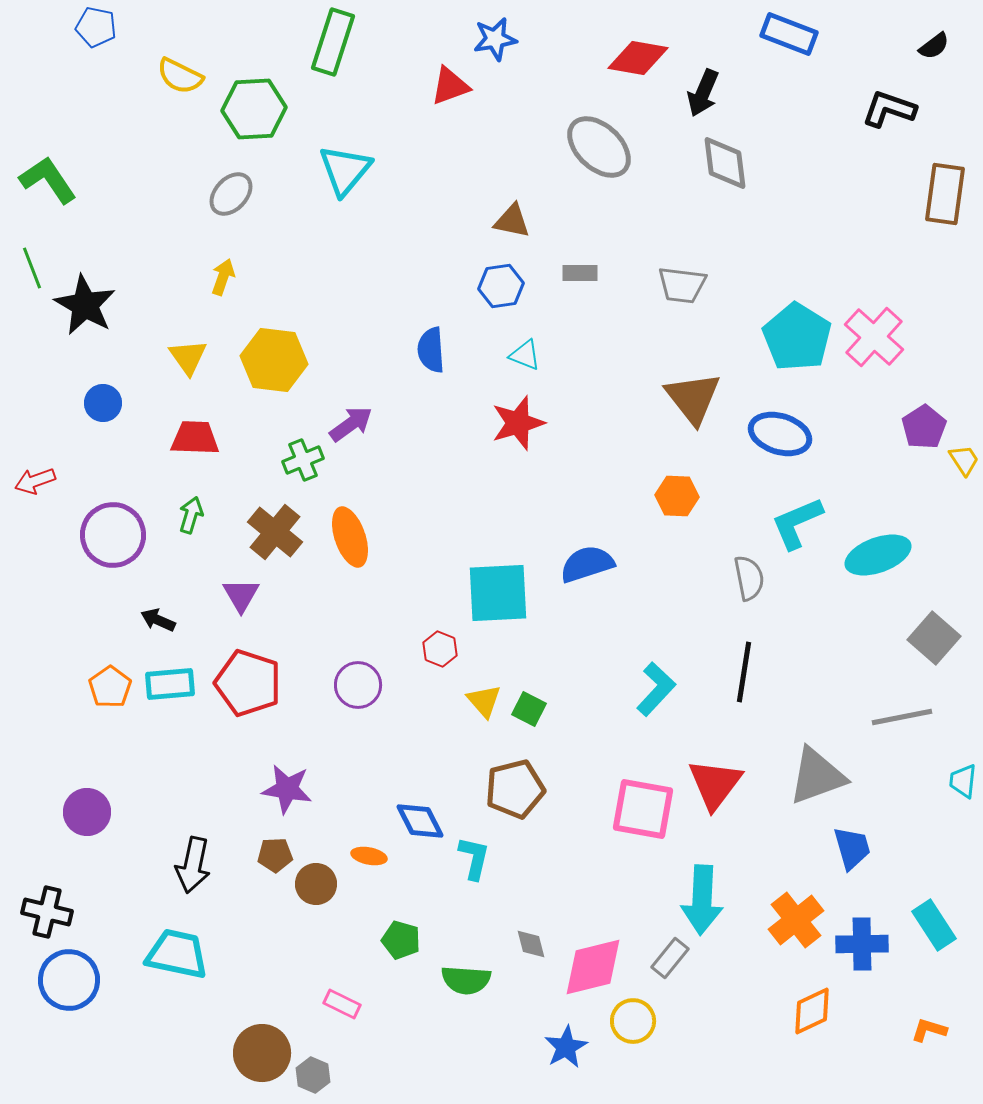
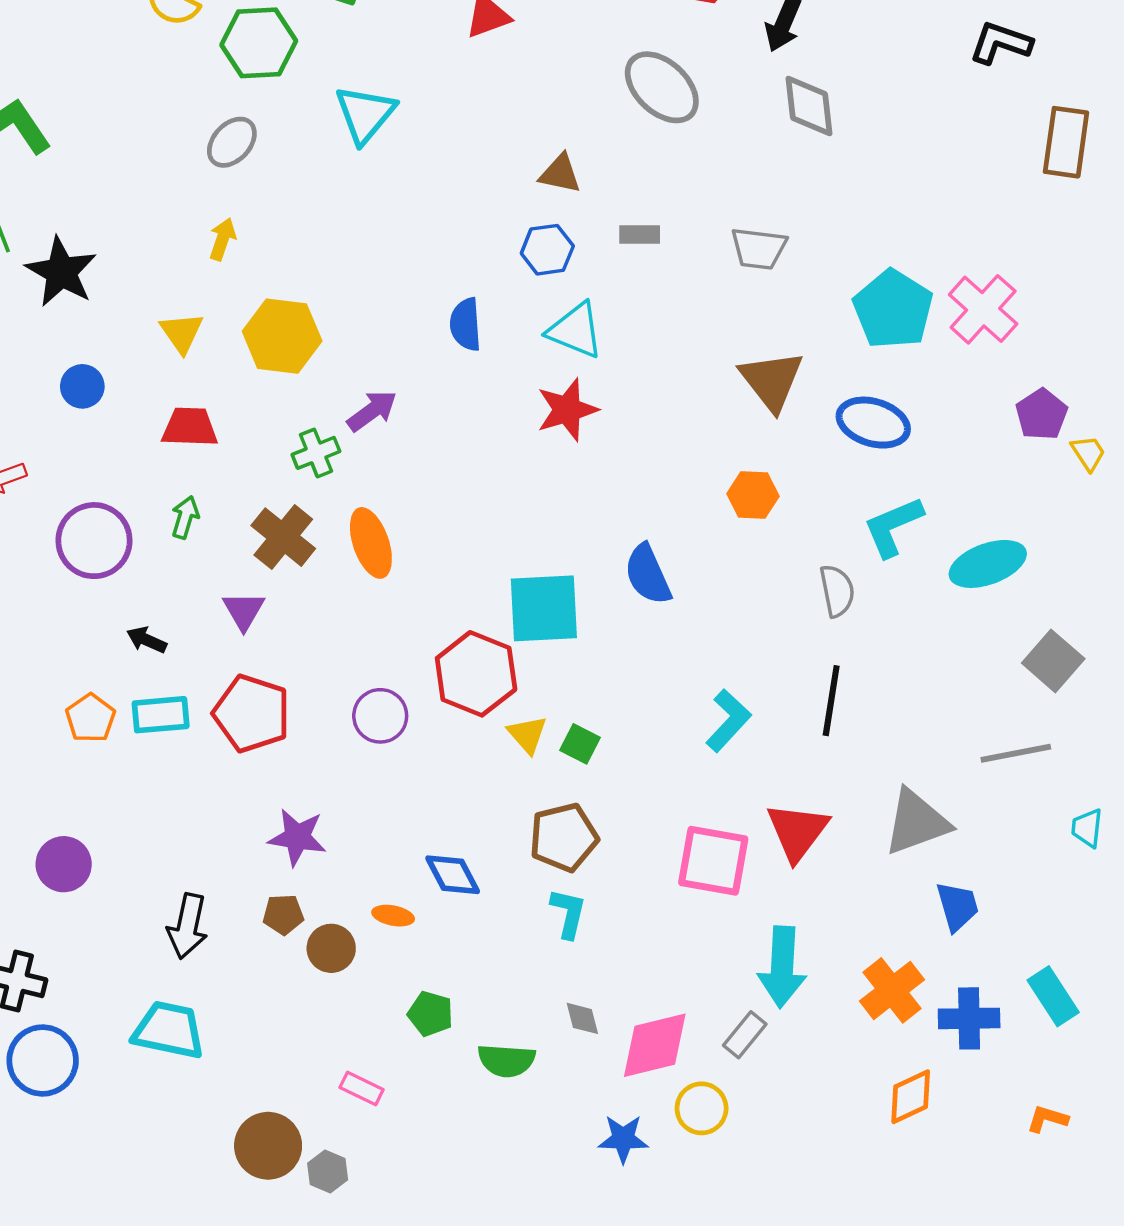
cyan triangle: (525, 355) -> (575, 330), size x1.6
blue semicircle: (587, 564) -> (648, 574), turned -96
red hexagon: (440, 649) -> (476, 674), size x2.0
cyan L-shape: (474, 858) -> (568, 913), moved
blue star: (566, 1047) -> (623, 1139), turned 30

